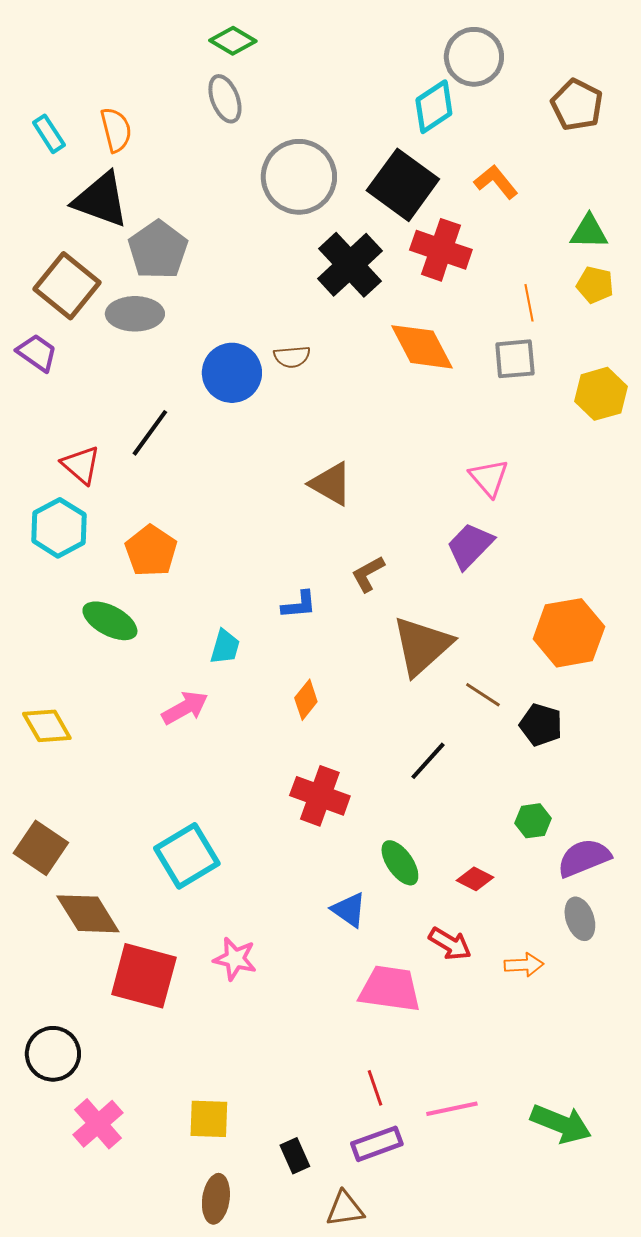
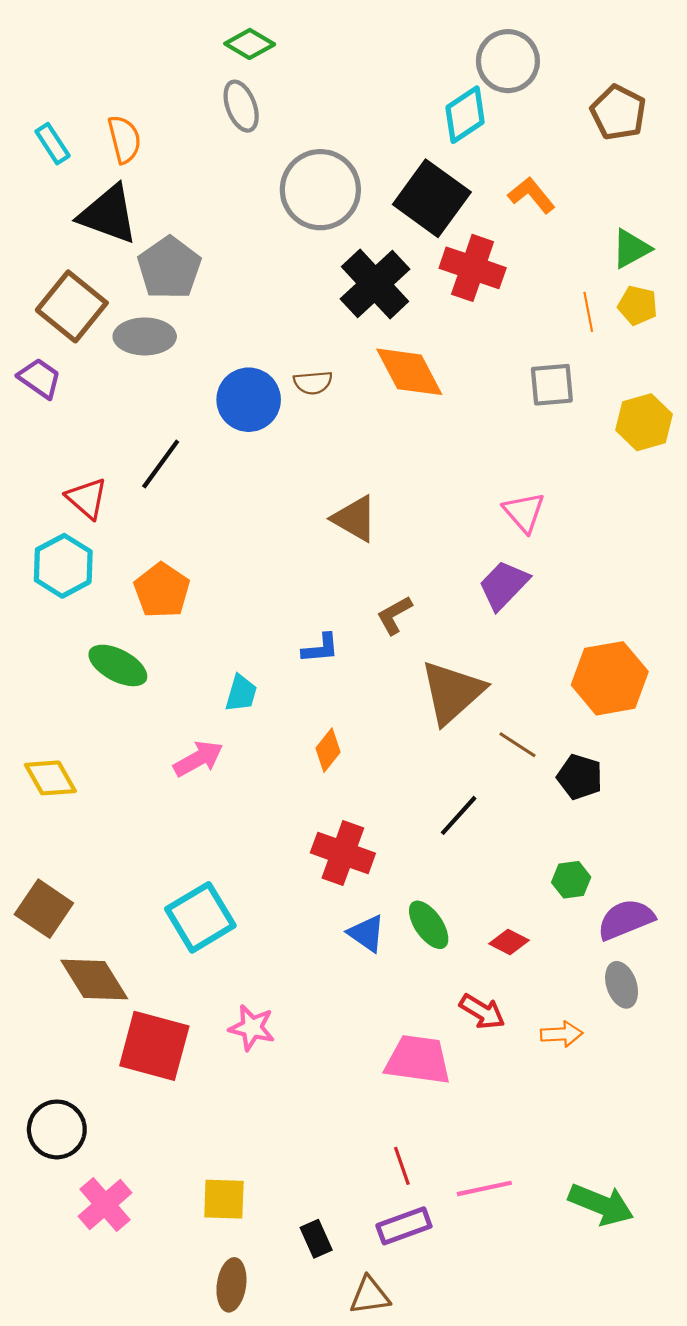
green triangle: (589, 232) -> (631, 249), turned -30
orange line: (529, 303) -> (588, 312), moved
orange diamond: (422, 347) -> (409, 372), moved
blue triangle: (349, 910) -> (366, 933), moved

